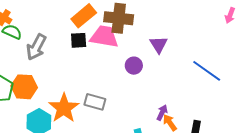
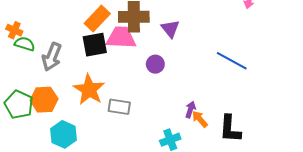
black square: (79, 40) -> (95, 45), size x1.4
purple triangle: (159, 45) -> (170, 29), moved
orange star: (64, 108) -> (89, 90), moved

